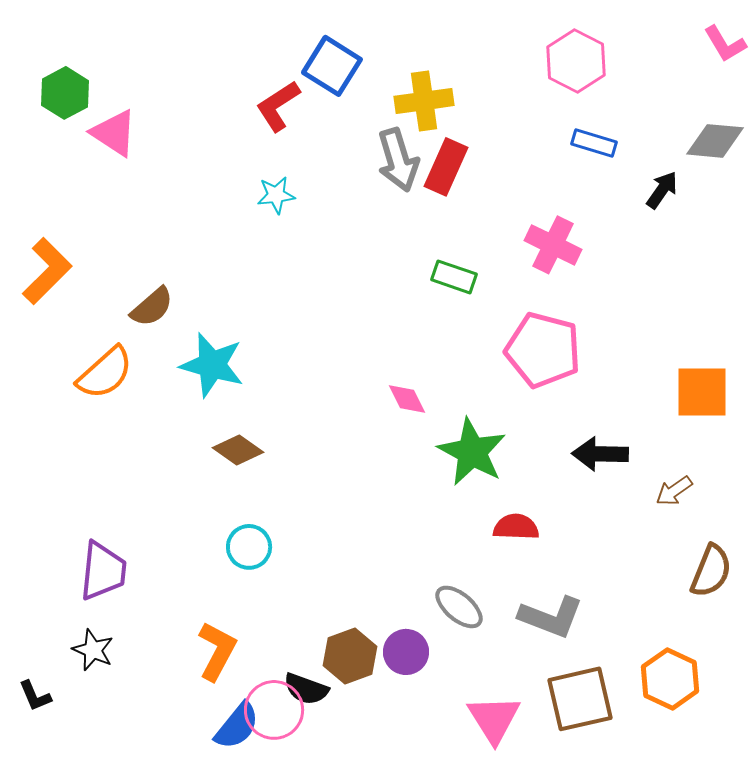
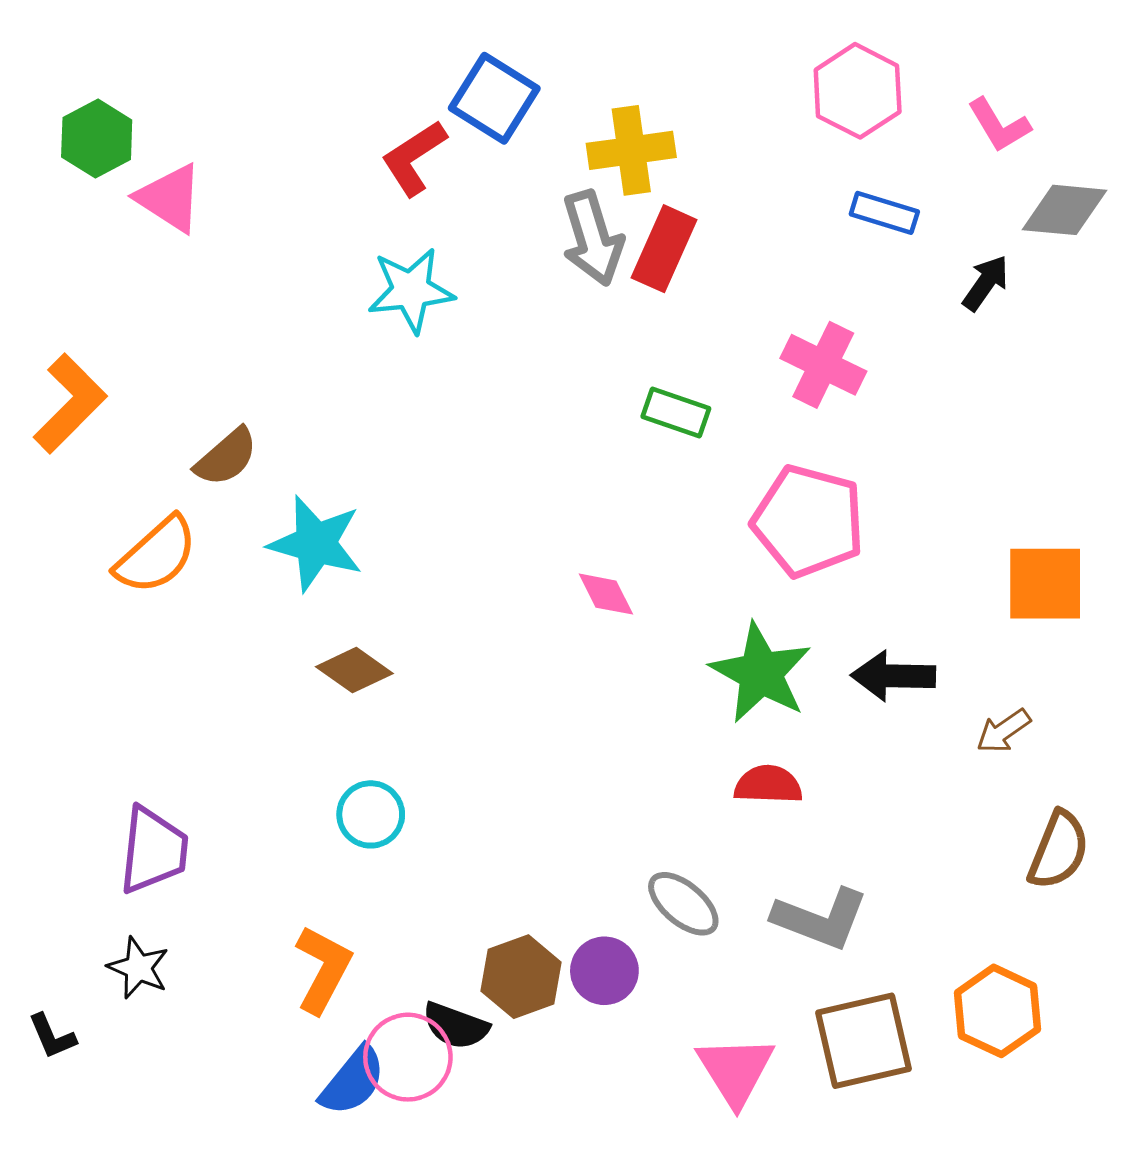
pink L-shape: (725, 44) -> (999, 125), moved
cyan star: (276, 195) -> (411, 290), size x1.5
green star: (472, 452) -> (761, 673), moved

